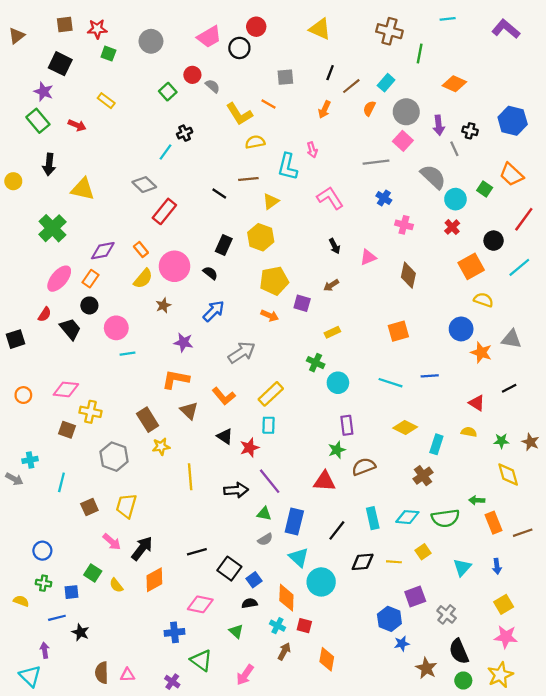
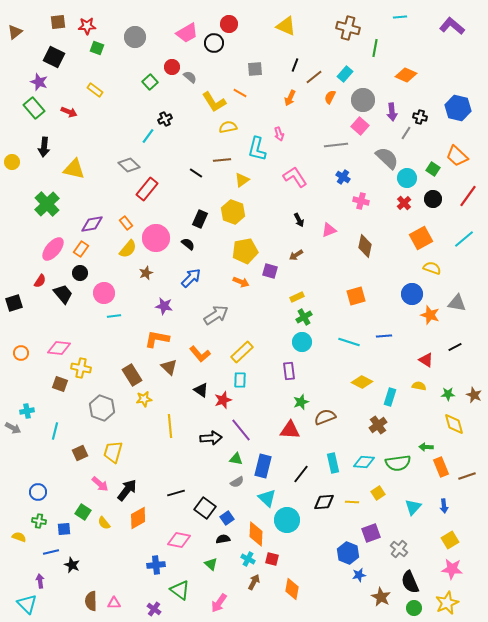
gray line: (454, 149) -> (406, 133), turned 56
black circle: (494, 241) -> (433, 199), moved
green cross: (316, 363) -> (304, 317), moved, turned 35
purple rectangle: (347, 425) -> (289, 371), moved

